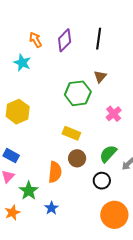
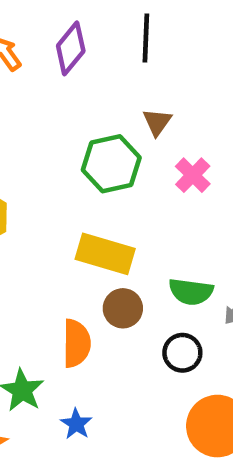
pink cross: (114, 114) -> (193, 175), moved
yellow rectangle: (71, 133) -> (105, 254), size x1.4
green semicircle: (108, 154) -> (191, 292), turned -120

